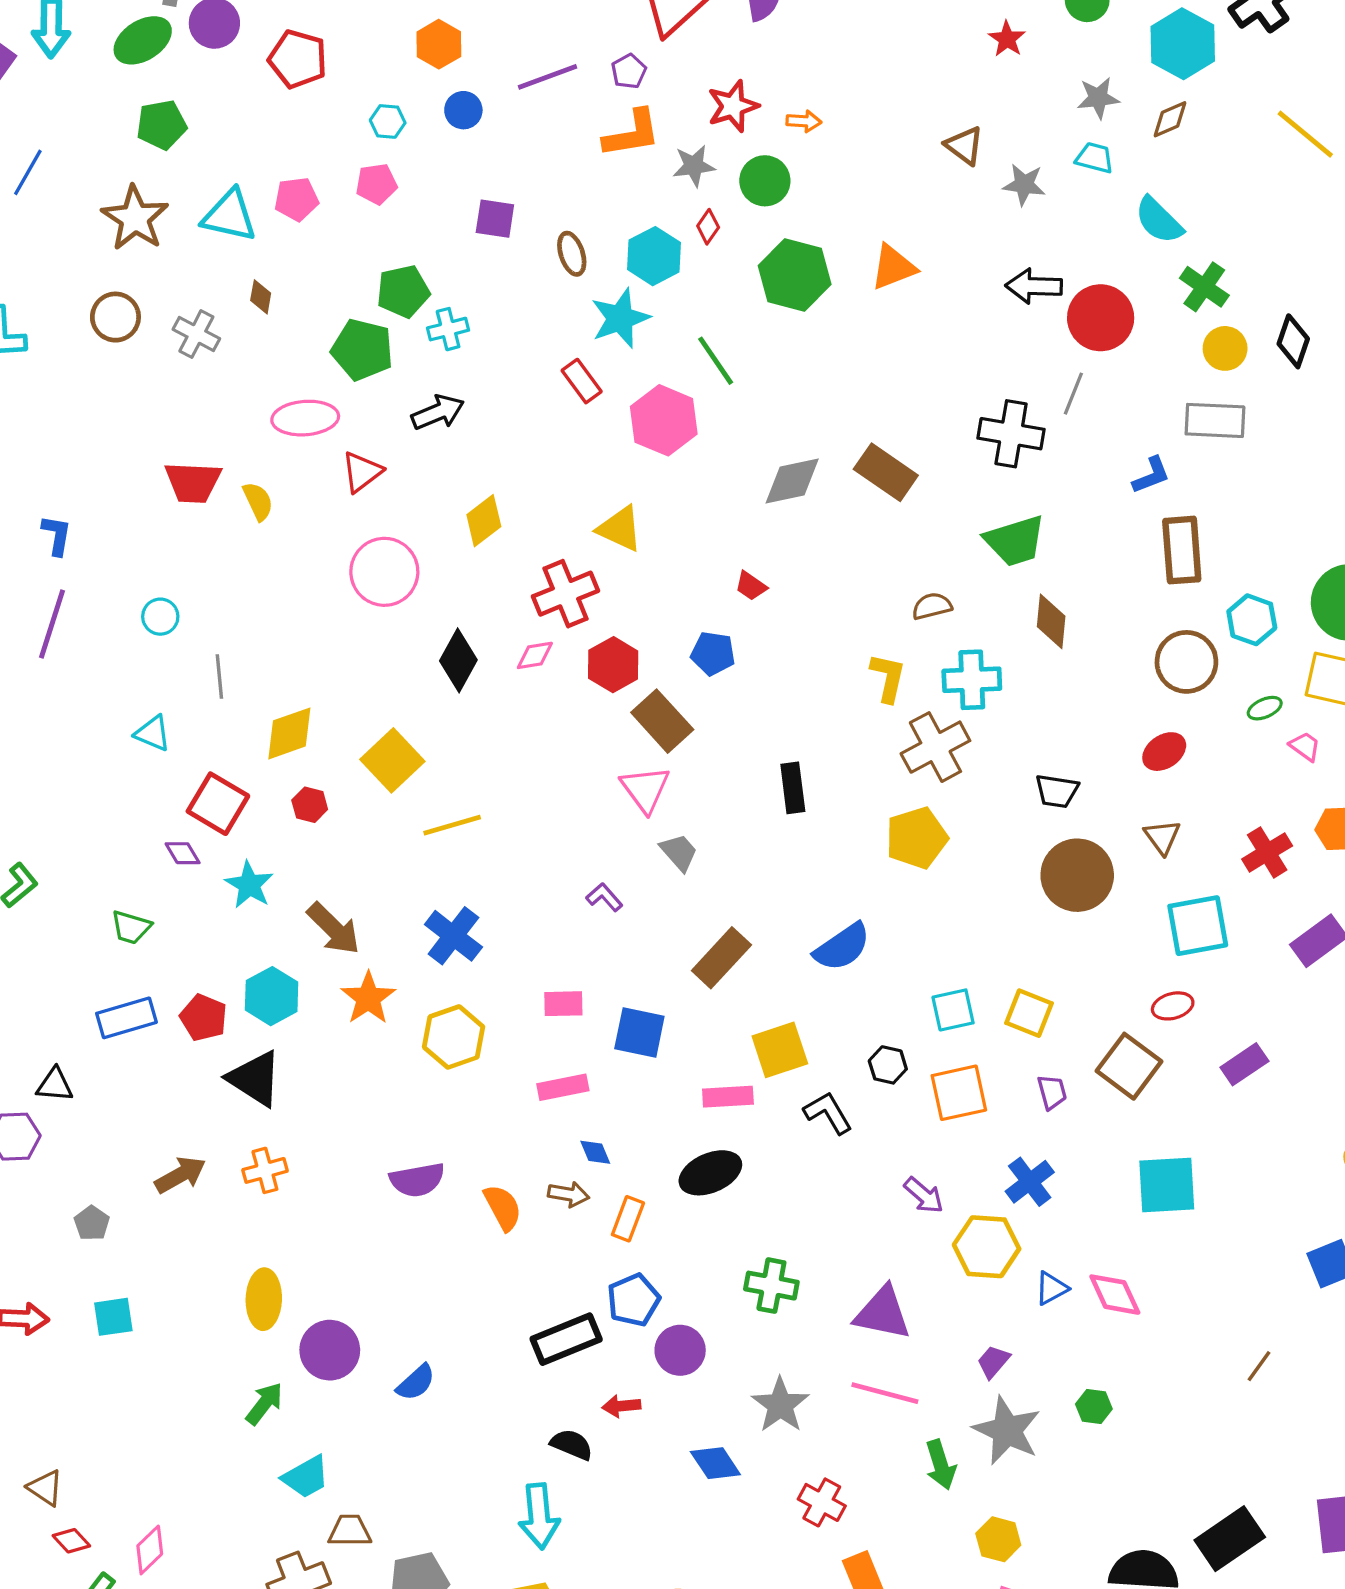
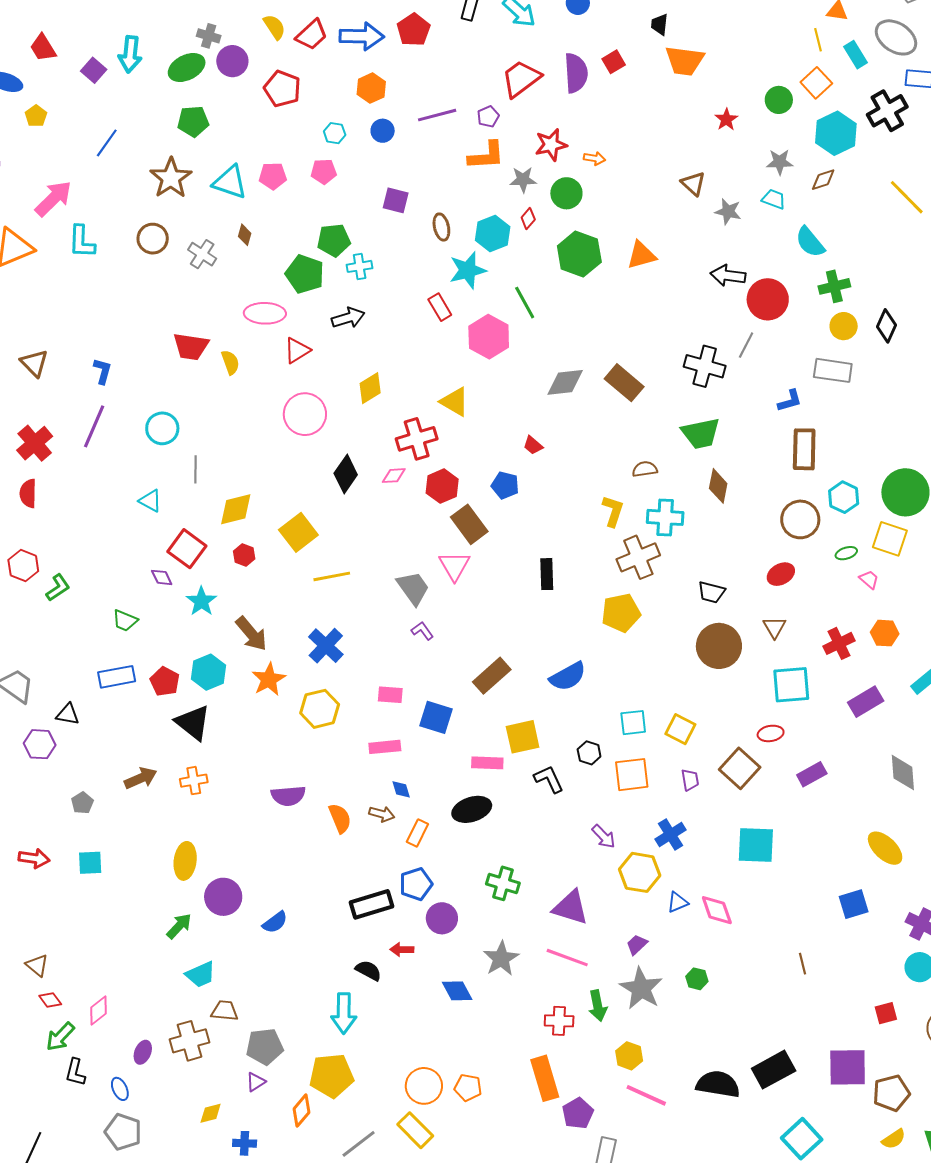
green cross: (1204, 287) -> (834, 286), turned 36
cyan circle: (160, 617) -> (162, 428), size x1.4
gray trapezoid: (679, 852) -> (413, 588), moved, size x1.4
brown line: (1259, 1366) -> (802, 964), turned -55
red cross: (822, 1502) -> (559, 1021), moved, turned -32

